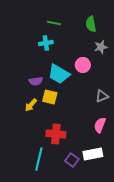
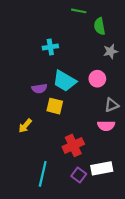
green line: (54, 23) -> (79, 11), moved
pink circle: (83, 65) -> (97, 79), moved
yellow arrow: (31, 105) -> (25, 126), moved
pink semicircle: (100, 125) -> (106, 126), moved, turned -112
red cross: (56, 134) -> (73, 145), moved, turned -30

